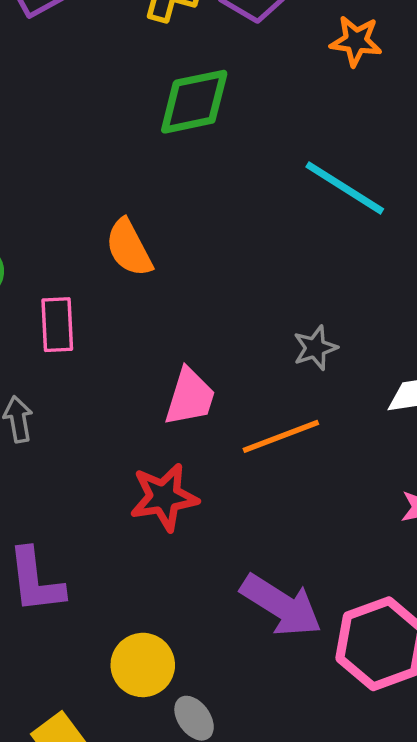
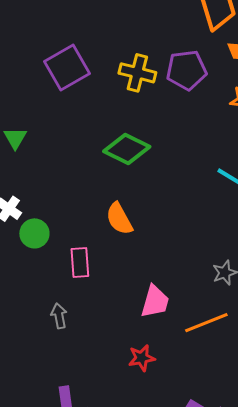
green diamond: (194, 102) -> (127, 149), moved, turned 39
red star: (164, 497) -> (142, 358), size x0.7

